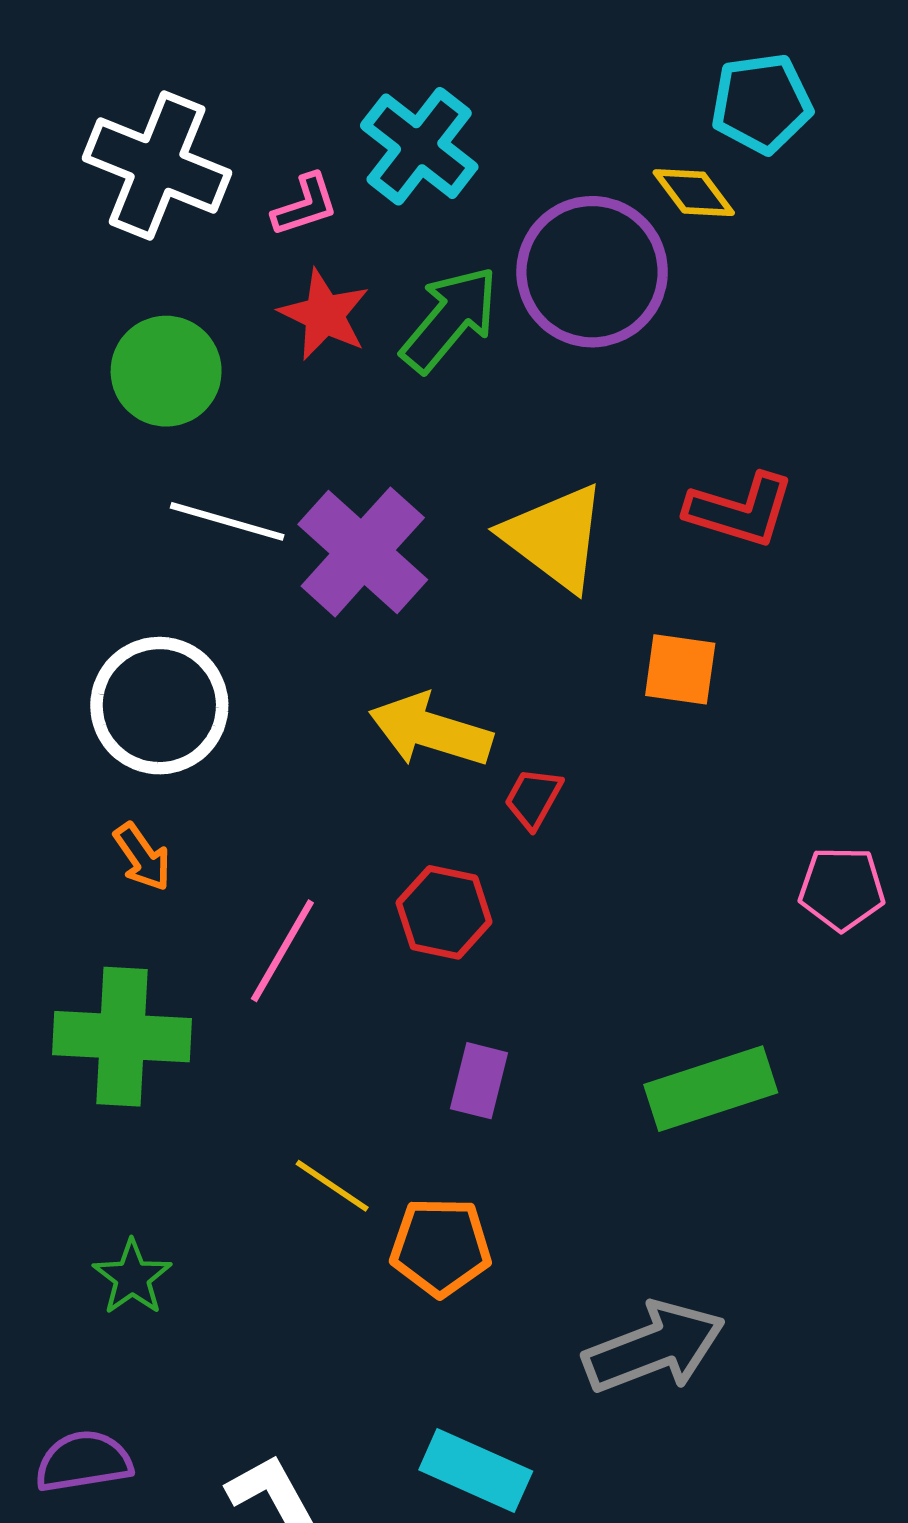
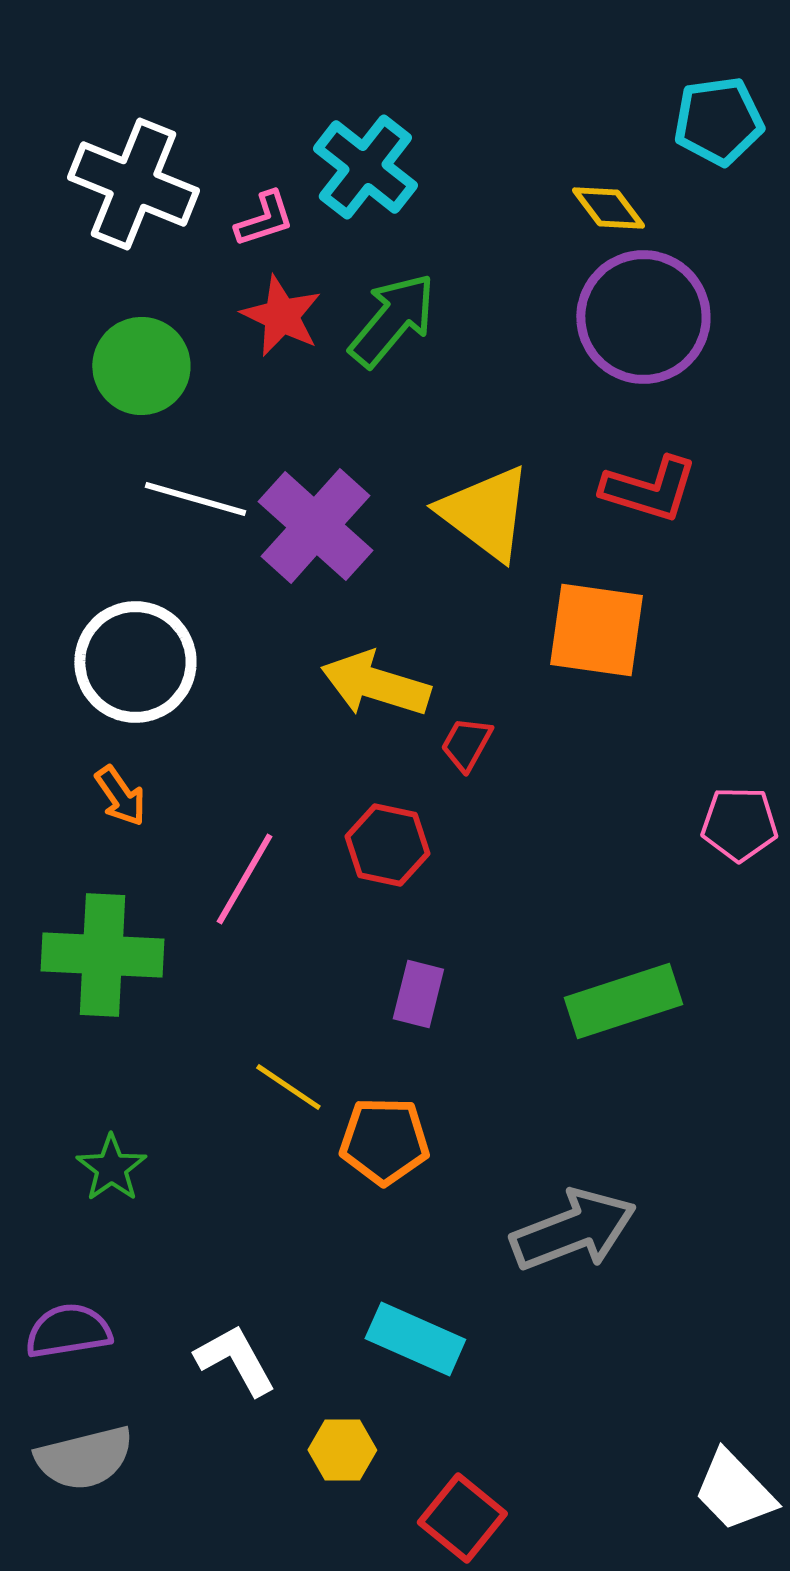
cyan pentagon: (762, 103) -> (718, 121), moved
purple circle: (592, 272) -> (643, 317), moved
orange square: (680, 669) -> (596, 630), size x1.5

